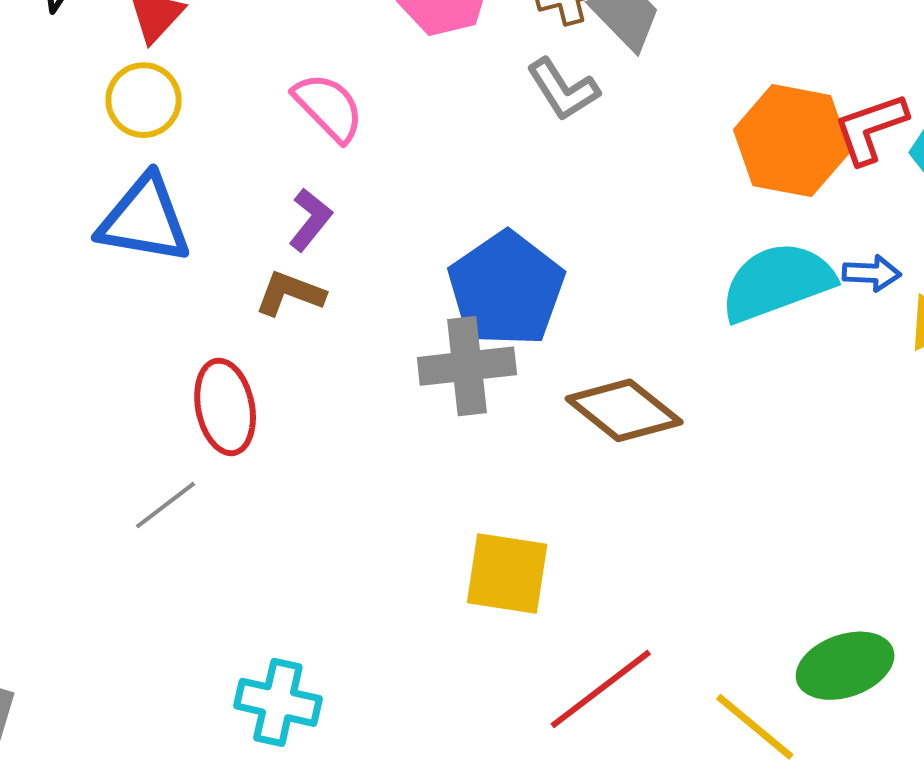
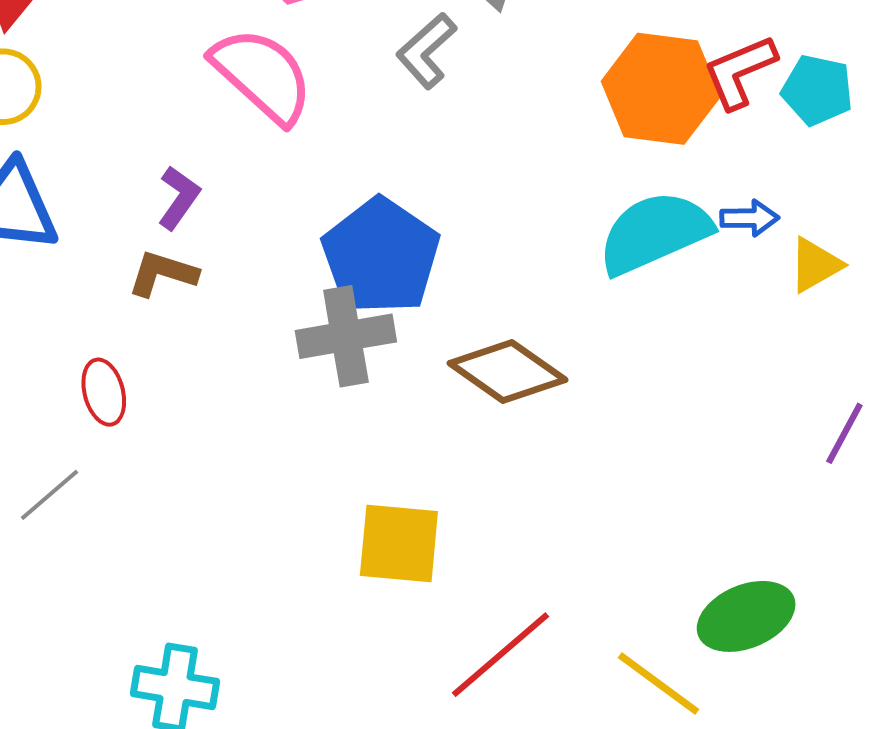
gray L-shape: (563, 89) -> (426, 51), turned 84
pink semicircle: (329, 107) -> (262, 75), moved, size x1.4
red ellipse: (225, 407) -> (104, 392), size x0.7

